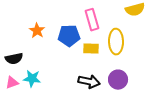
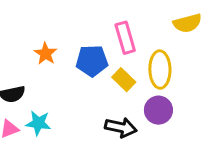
yellow rectangle: (91, 49) -> (124, 80), turned 42
purple circle: (118, 80) -> (158, 110), moved

